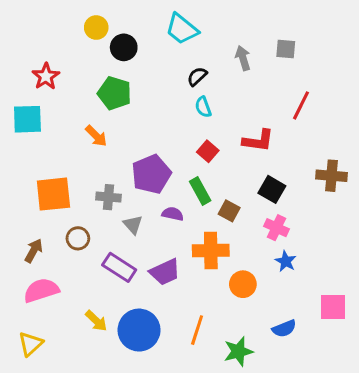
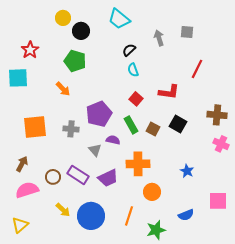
brown square: (229, 211) -> (153, 129), moved
gray triangle: (133, 225) -> (95, 150), moved
pink cross: (277, 228) -> (221, 144), moved
brown circle: (78, 238) -> (53, 177), moved
orange circle: (243, 284) -> (152, 192), moved

